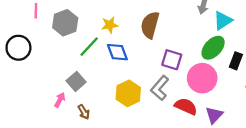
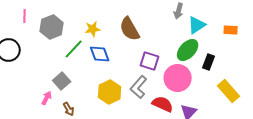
brown semicircle: (150, 25) -> (130, 29), turned -45

